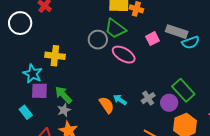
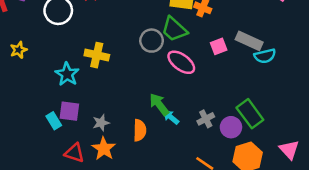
purple square: (39, 91) -> (69, 111), moved
green arrow: (63, 95) -> (159, 104), moved
orange semicircle: (107, 105) -> (140, 130), moved, turned 30

